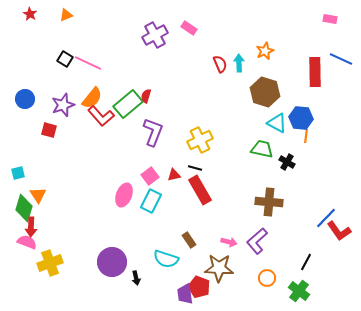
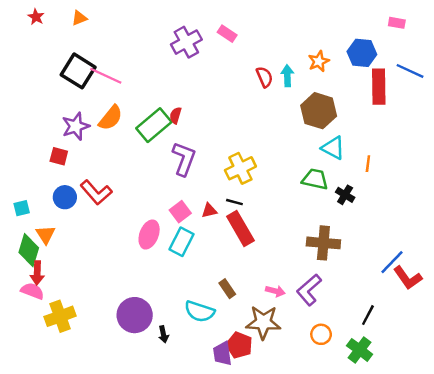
black square: (65, 59) -> (78, 71), size x1.8
blue circle: (25, 99) -> (65, 197), moved
red L-shape: (101, 116) -> (96, 192), moved
blue hexagon: (301, 118) -> (362, 53), moved

